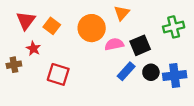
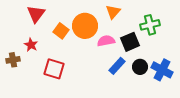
red triangle: (26, 20) -> (36, 14), moved
orange square: (52, 26) -> (61, 31), moved
green cross: (174, 27) -> (150, 25), moved
blue cross: (175, 75) -> (162, 70), turned 35

